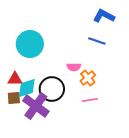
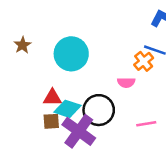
orange cross: (88, 78) -> (144, 61), moved
cyan diamond: (27, 88) -> (67, 109), turned 35

